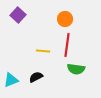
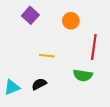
purple square: (18, 15) -> (30, 15), moved
red line: (67, 45) -> (94, 47), moved

